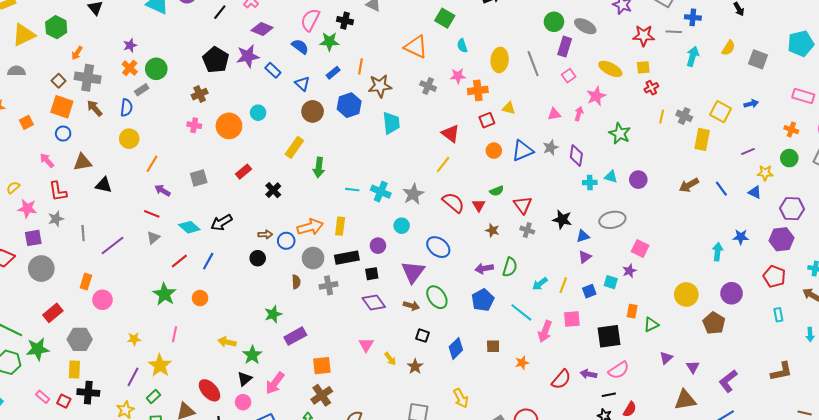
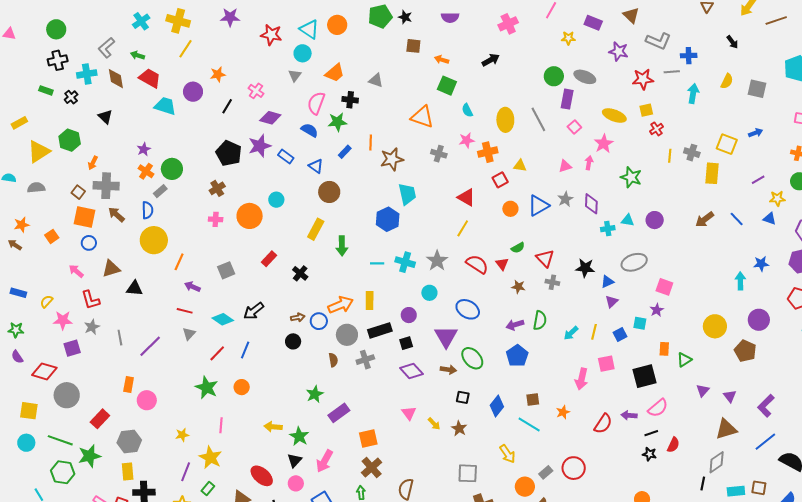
blue hexagon: (349, 105) -> (388, 219), moved
yellow circle: (129, 139) -> (154, 240), size x1.4
gray circle: (41, 269) -> (67, 395), moved
cyan line: (521, 312) -> (529, 425), moved

